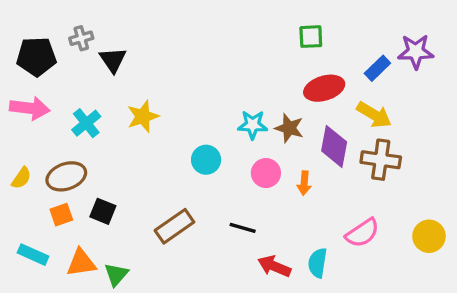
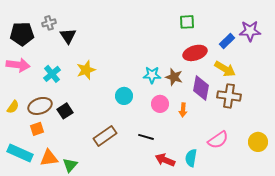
black square: (103, 211) -> (65, 111), moved, turned 35
cyan rectangle: (33, 255) -> (20, 153), size x1.4

